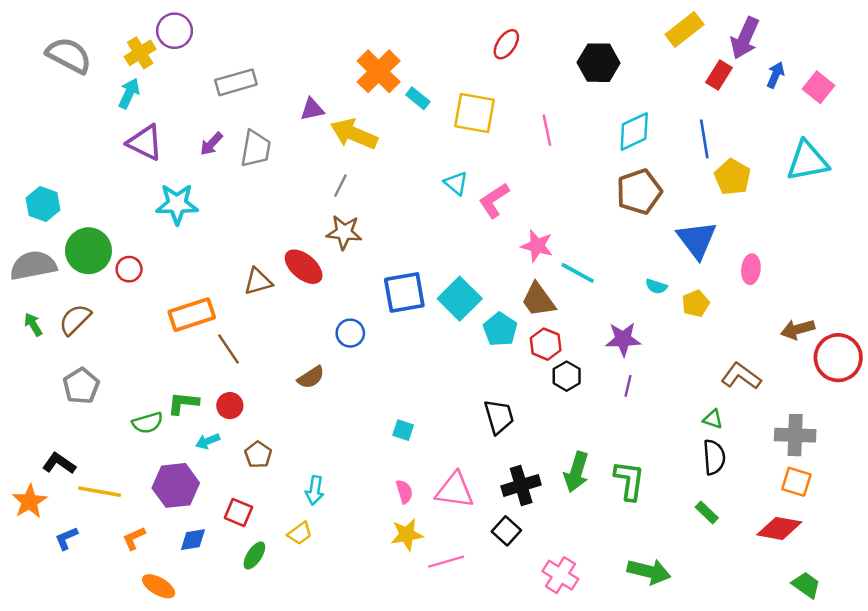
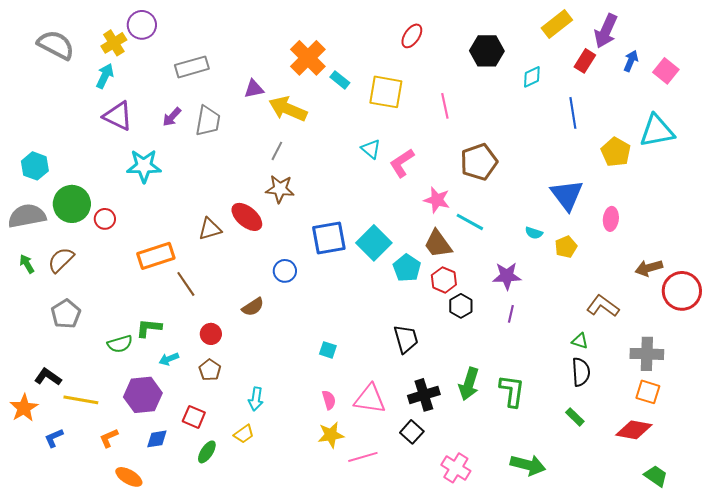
cyan diamond: (634, 131) -> (532, 77), moved, size x0.7
yellow pentagon: (732, 177) -> (616, 152), moved
brown pentagon: (639, 192) -> (479, 162), moved
red circle: (230, 406) -> (211, 334), moved

